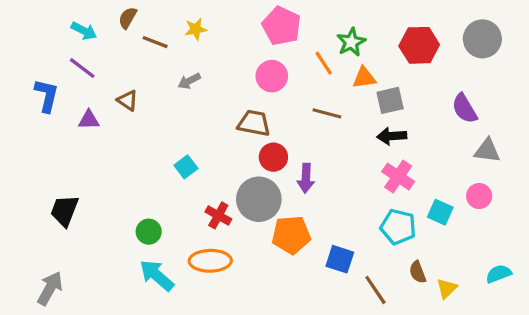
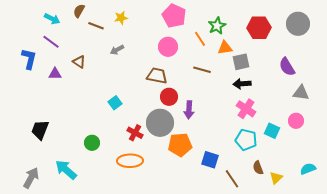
cyan arrow: (157, 275) -> (66, 170), moved

